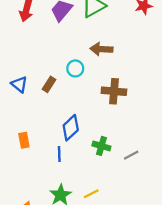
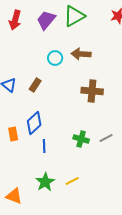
cyan circle: (75, 68) -> (55, 58), moved
blue diamond: (71, 128) -> (34, 123), moved
gray line: (131, 155) -> (106, 138), moved

